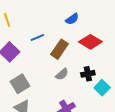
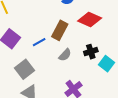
blue line: (37, 38) -> (39, 42), moved

